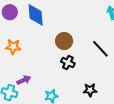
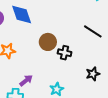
brown circle: (64, 41) -> (48, 42), moved

